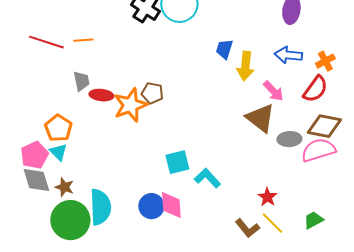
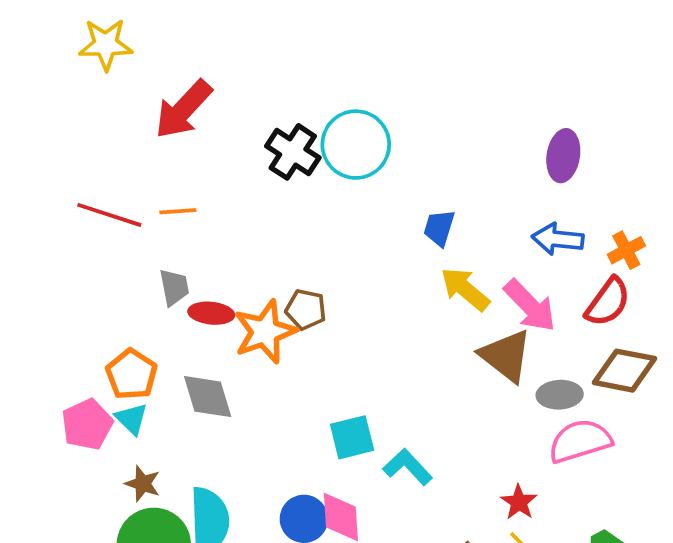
yellow arrow: (245, 66) -> (465, 289), moved, turned 124
pink arrow: (273, 91) -> (530, 306), size x1.4
pink semicircle: (318, 150) -> (580, 441), moved
gray diamond: (36, 180) -> (208, 397), moved

